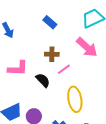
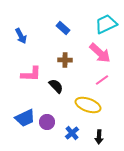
pink line: (64, 69) -> (102, 80), moved
yellow ellipse: (75, 99) -> (88, 105), turned -60

